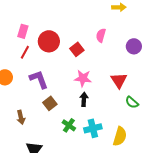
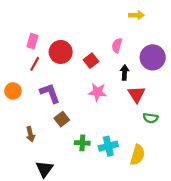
purple circle: (134, 46) -> (153, 57), size x1.5
black arrow: (84, 99) -> (125, 73), moved
green semicircle: (132, 102) -> (151, 118), turned -32
green cross: (69, 125) -> (82, 143), turned -32

